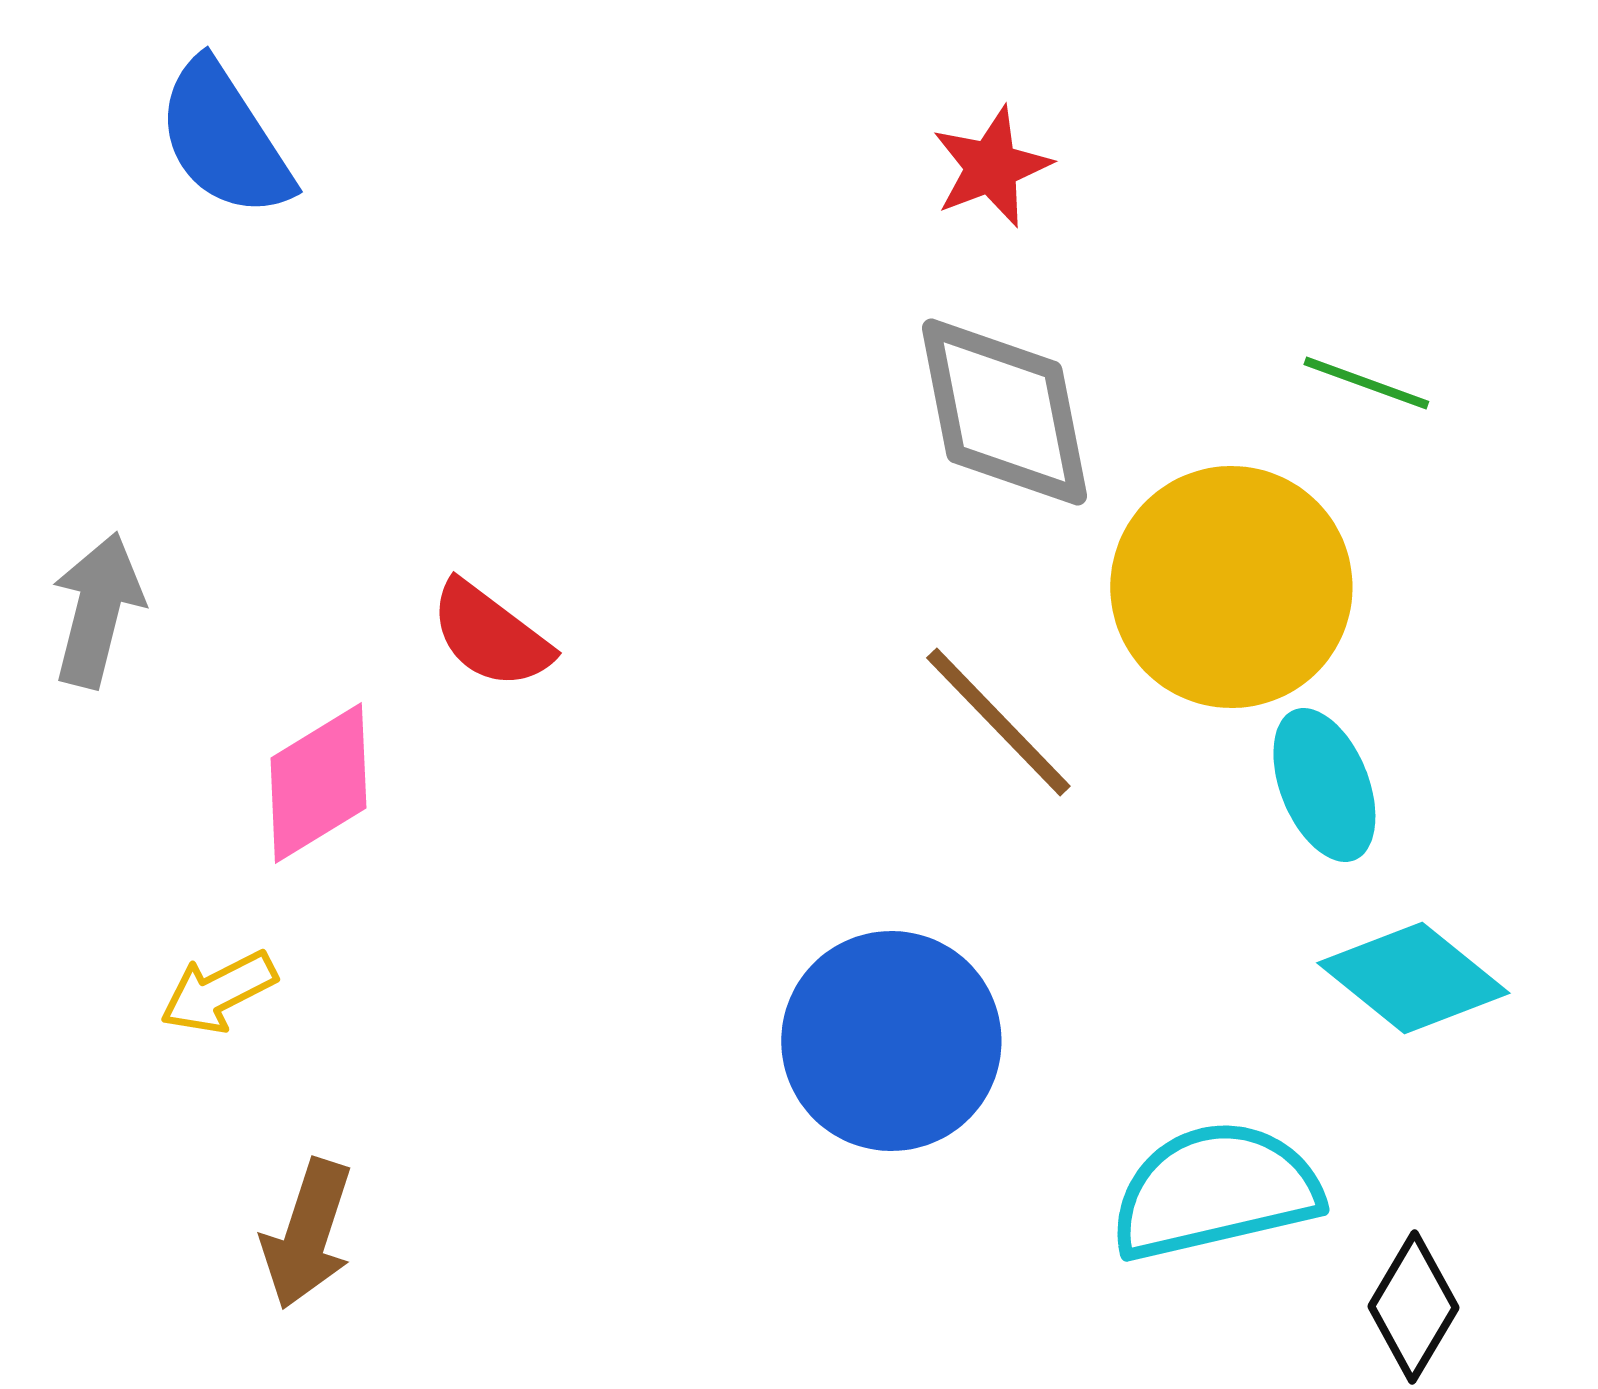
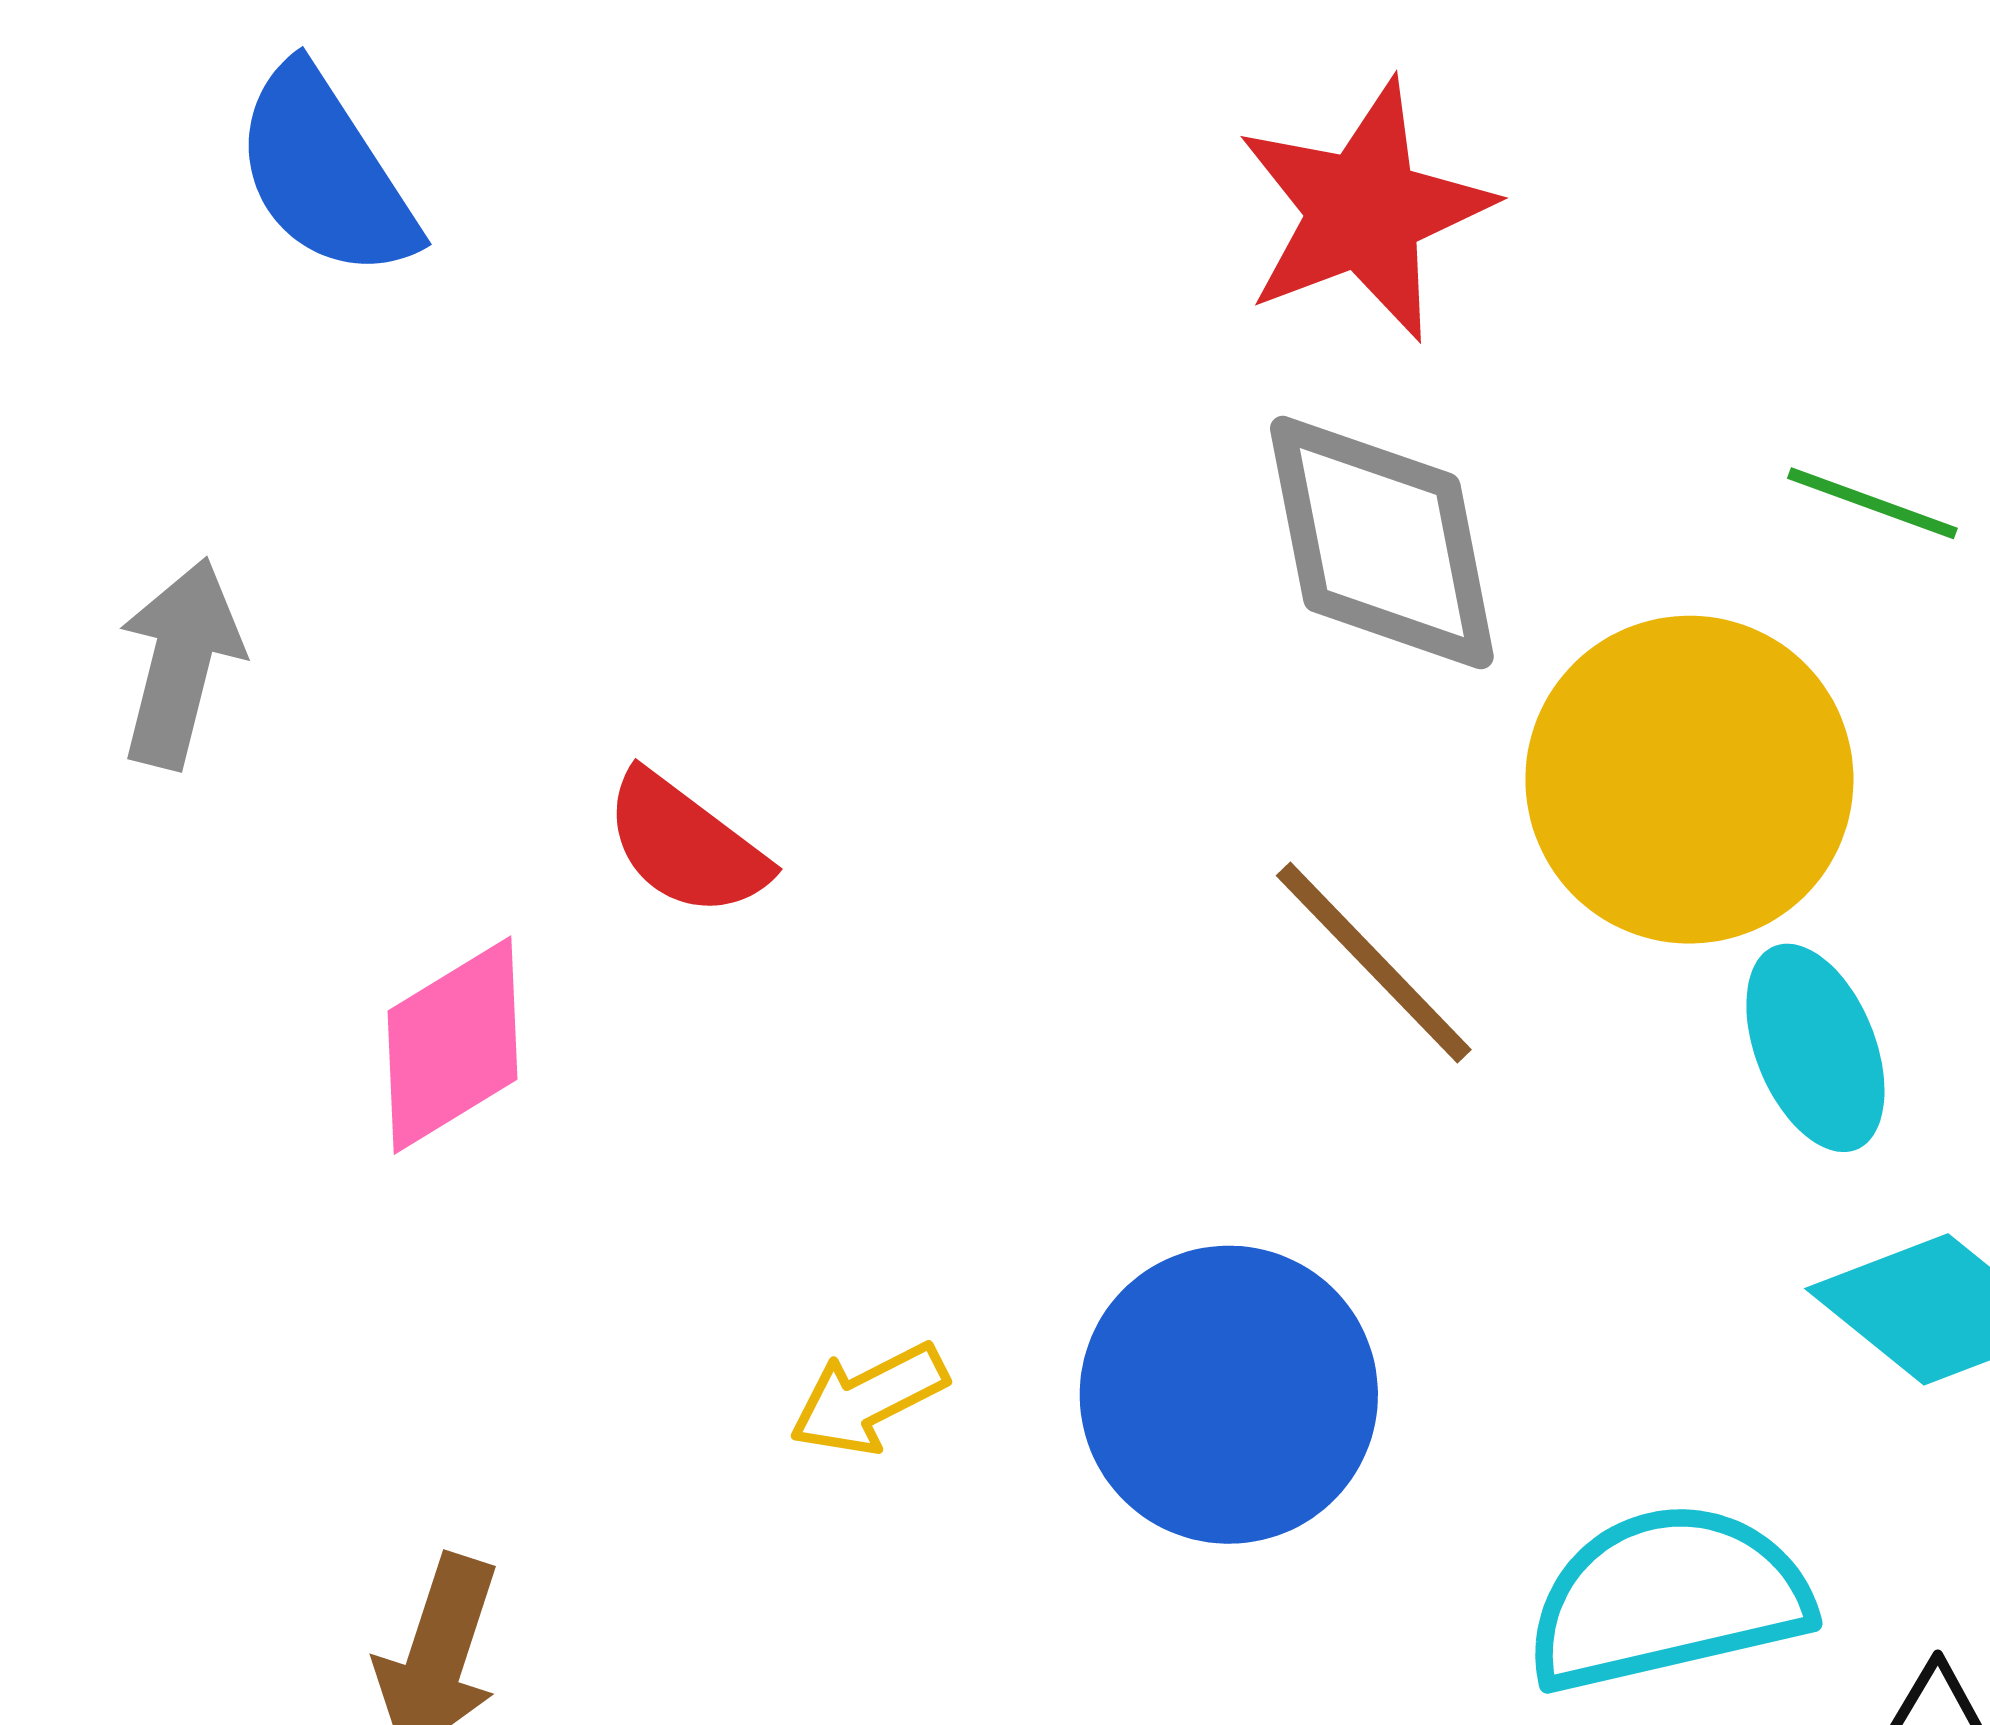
red star: (991, 167) -> (1364, 211), size x1.6
gray arrow: (97, 610) -> (180, 663), moved
yellow arrow: (218, 992) -> (868, 1399), moved

